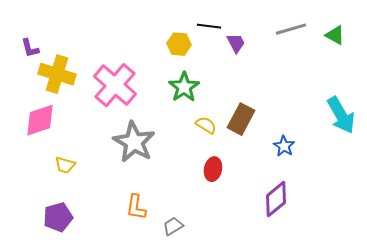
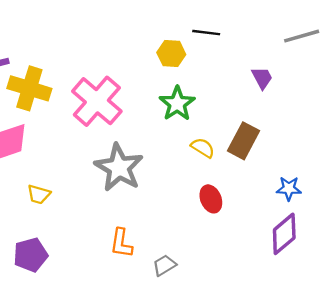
purple trapezoid: (236, 43) -> (262, 78), moved
blue star: (284, 146) -> (289, 188), moved, turned -30
red ellipse: (213, 169) -> (211, 199), turned -35

